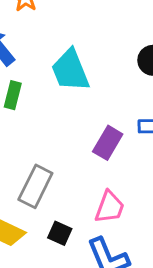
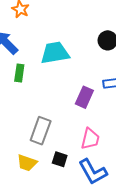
cyan trapezoid: (70, 70) -> (55, 53), turned 108

